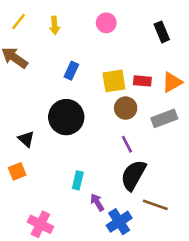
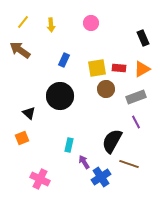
black rectangle: (162, 32) -> (143, 38), moved
purple line: (127, 144) -> (136, 122), moved

